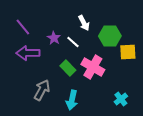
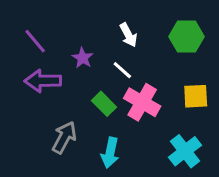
green hexagon: (110, 36) -> (187, 37), moved
white line: (73, 42) -> (122, 70), moved
yellow square: (128, 52) -> (196, 96), moved
cyan cross: (121, 99) -> (185, 151), size x1.5

